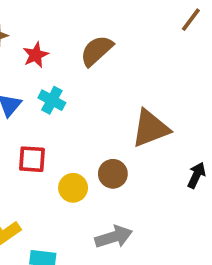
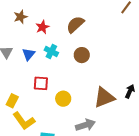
brown triangle: (150, 128) -> (104, 97), moved
brown circle: (113, 174) -> (82, 55), moved

